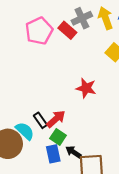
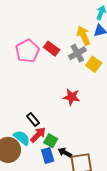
gray cross: (82, 18) -> (77, 53), moved
red arrow: (56, 119) -> (38, 135), moved
black rectangle: (40, 120) -> (33, 119), moved

